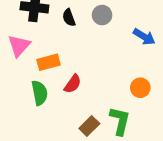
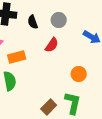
red semicircle: (73, 84) -> (52, 45), moved
orange circle: (140, 88) -> (79, 74), moved

